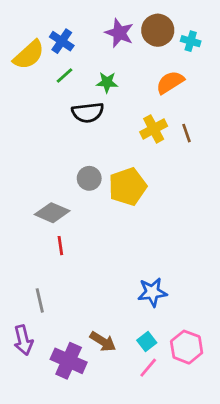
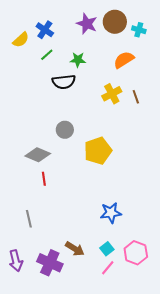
yellow semicircle: (29, 55) -> (21, 40), size x0.7
yellow pentagon: (128, 187) -> (98, 151), moved
purple arrow: (23, 340) -> (16, 261), moved

